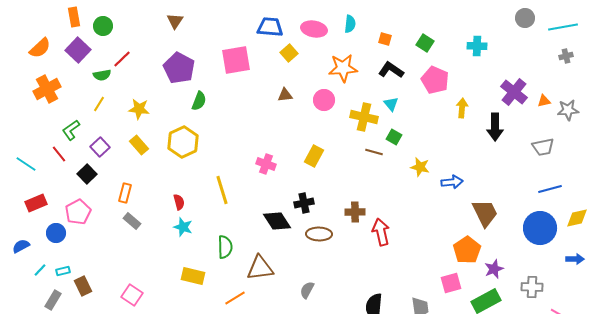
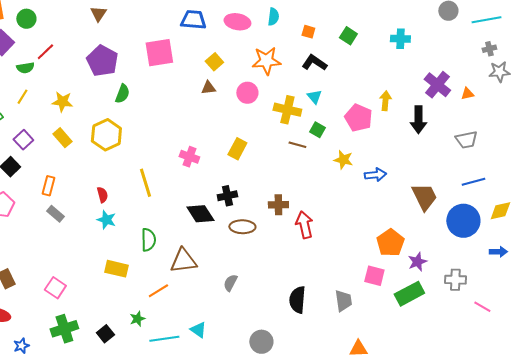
yellow square: (289, 53) -> (214, 62), moved
pink pentagon: (435, 80) -> (358, 118), moved
gray star: (568, 110) -> (499, 72), moved
brown trapezoid: (485, 213) -> (424, 197), moved
pink square: (451, 283) -> (374, 276), turned 30

